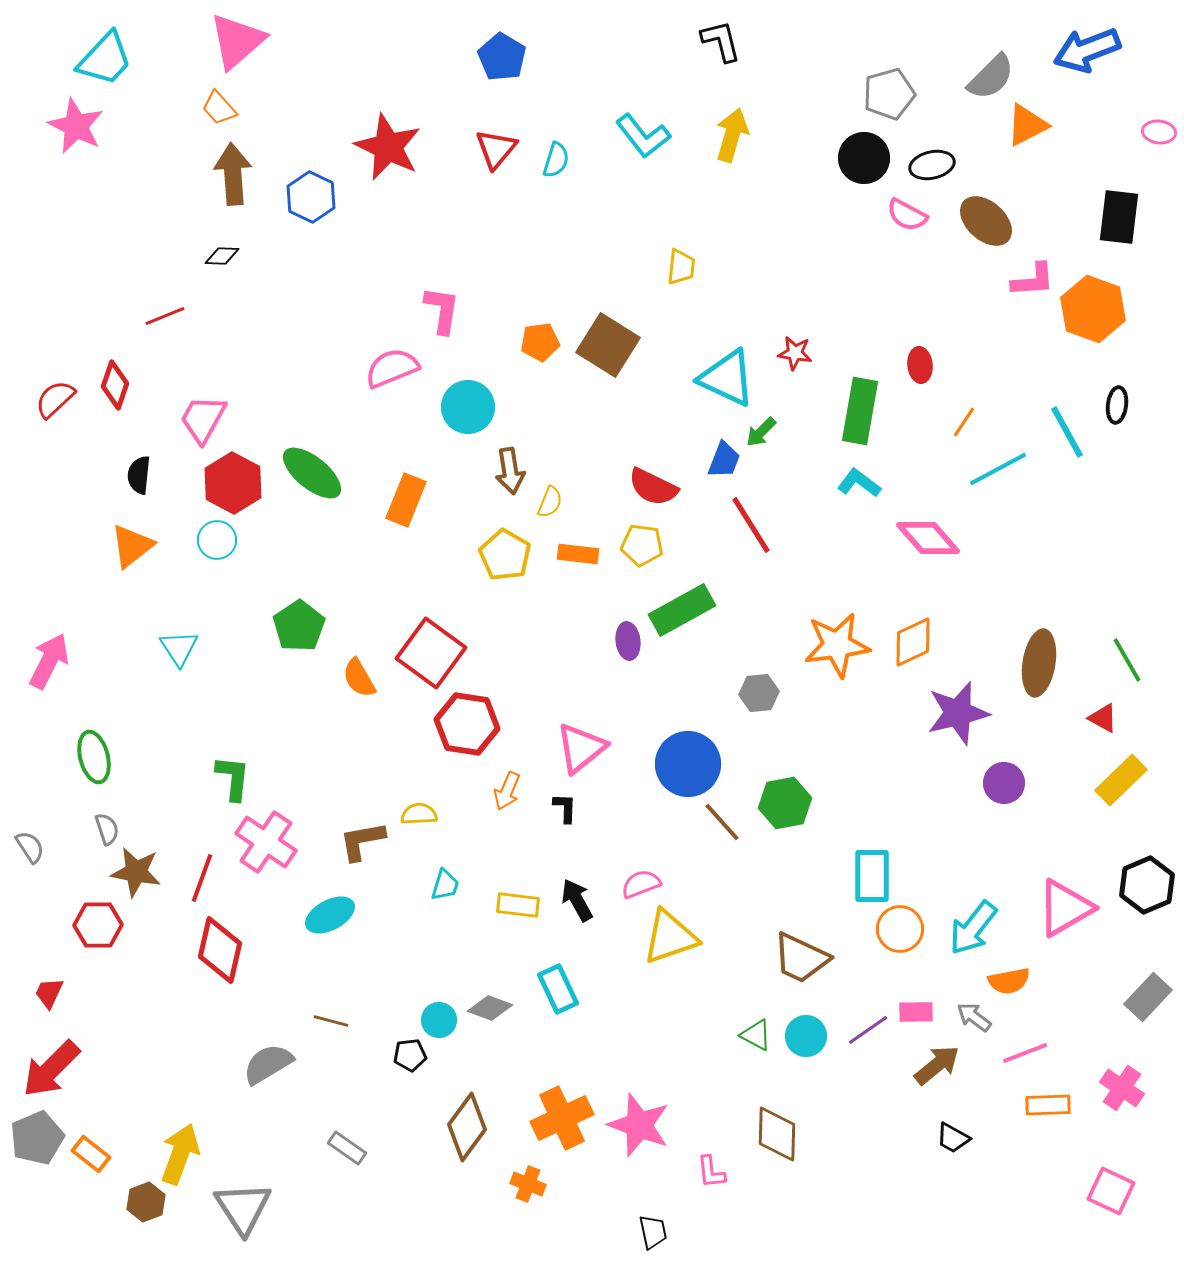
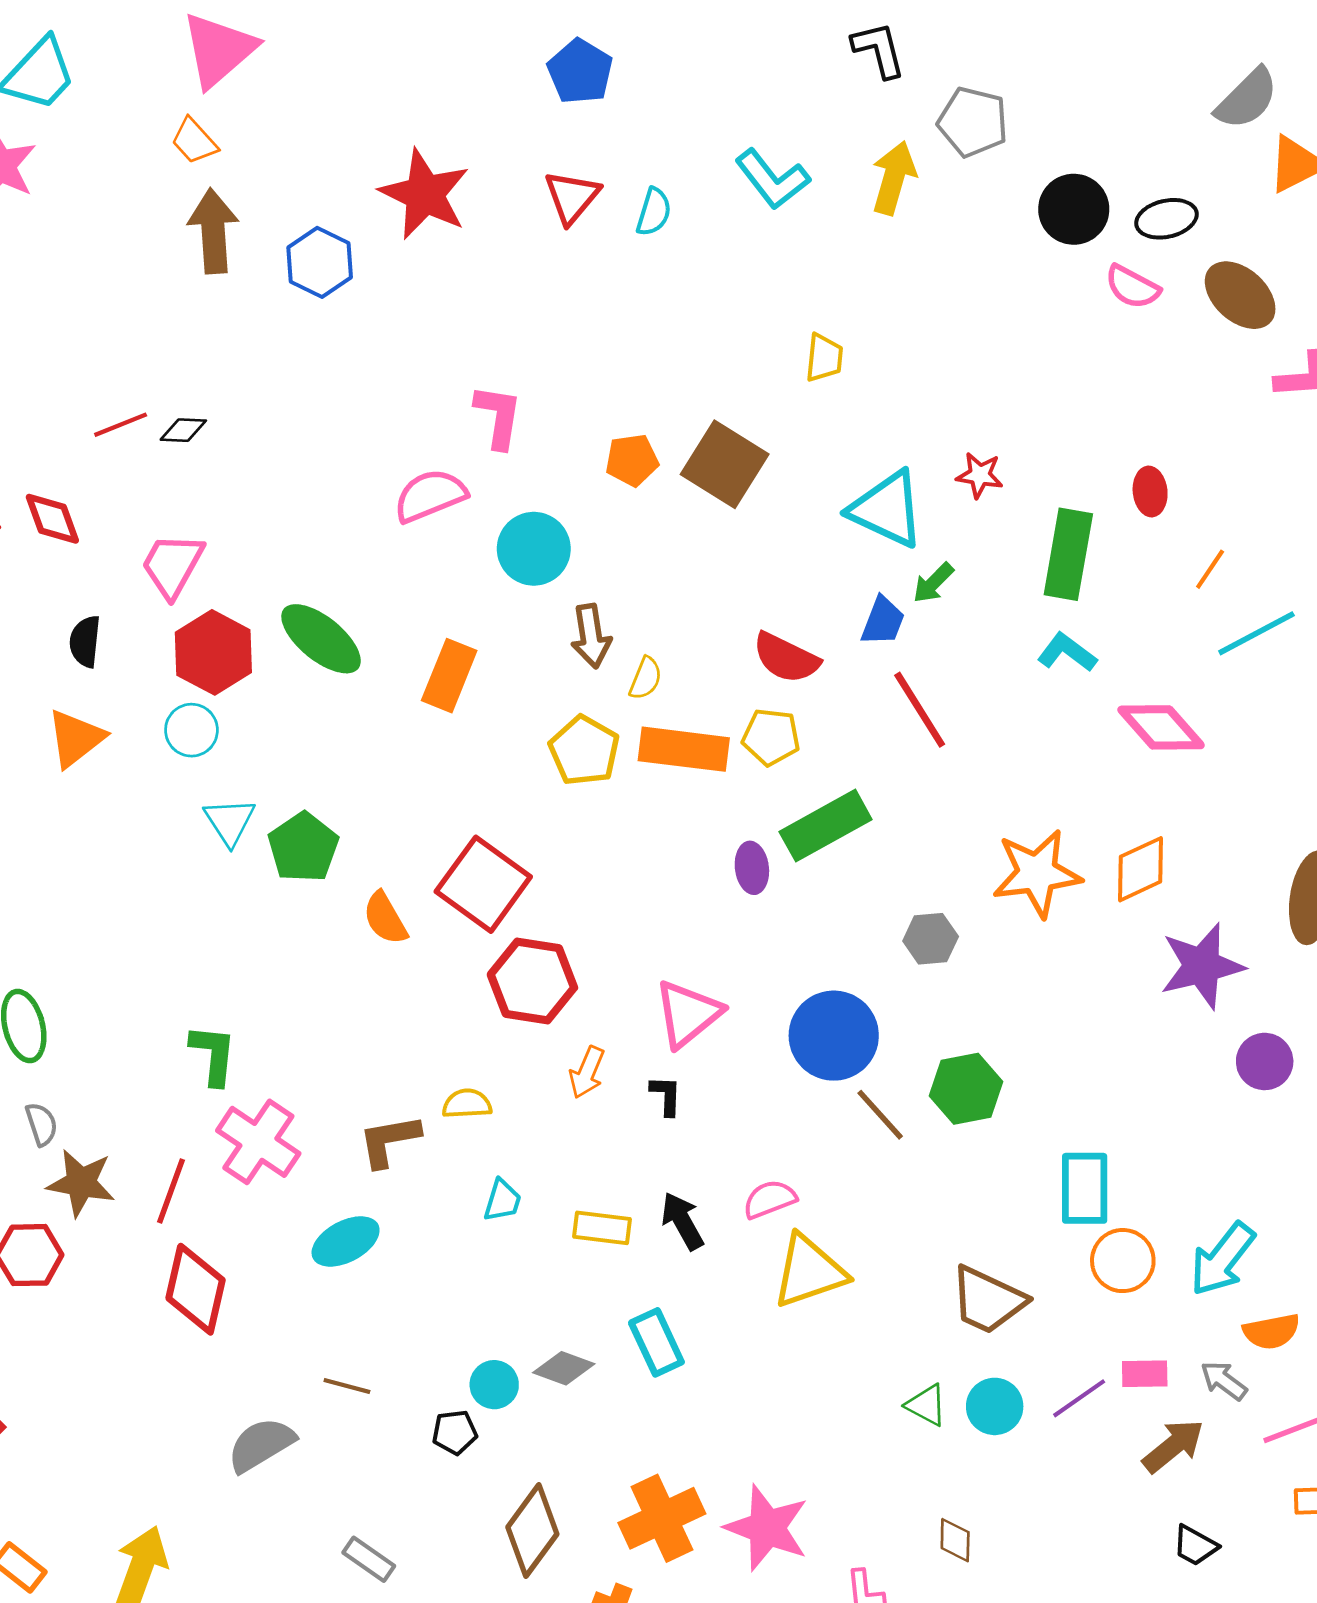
gray pentagon: (889, 94) -> (973, 122), moved, turned 30
black diamond: (222, 256) -> (183, 430), moved
red diamond: (115, 385) -> (52, 519), turned -39
orange rectangle: (578, 554) -> (684, 749), size x1.6
cyan triangle: (179, 648) -> (230, 821), moved
brown diamond: (777, 1134) -> (955, 1540), size x0.6

